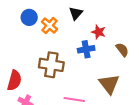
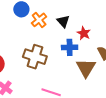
black triangle: (76, 13) -> (63, 21), moved, turned -32
brown triangle: (109, 84) -> (86, 68), moved

